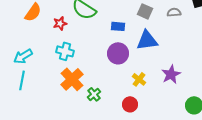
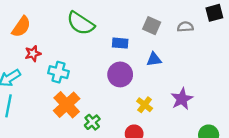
red star: (60, 23) -> (33, 54), moved
blue triangle: (147, 40) -> (154, 59), size x0.6

